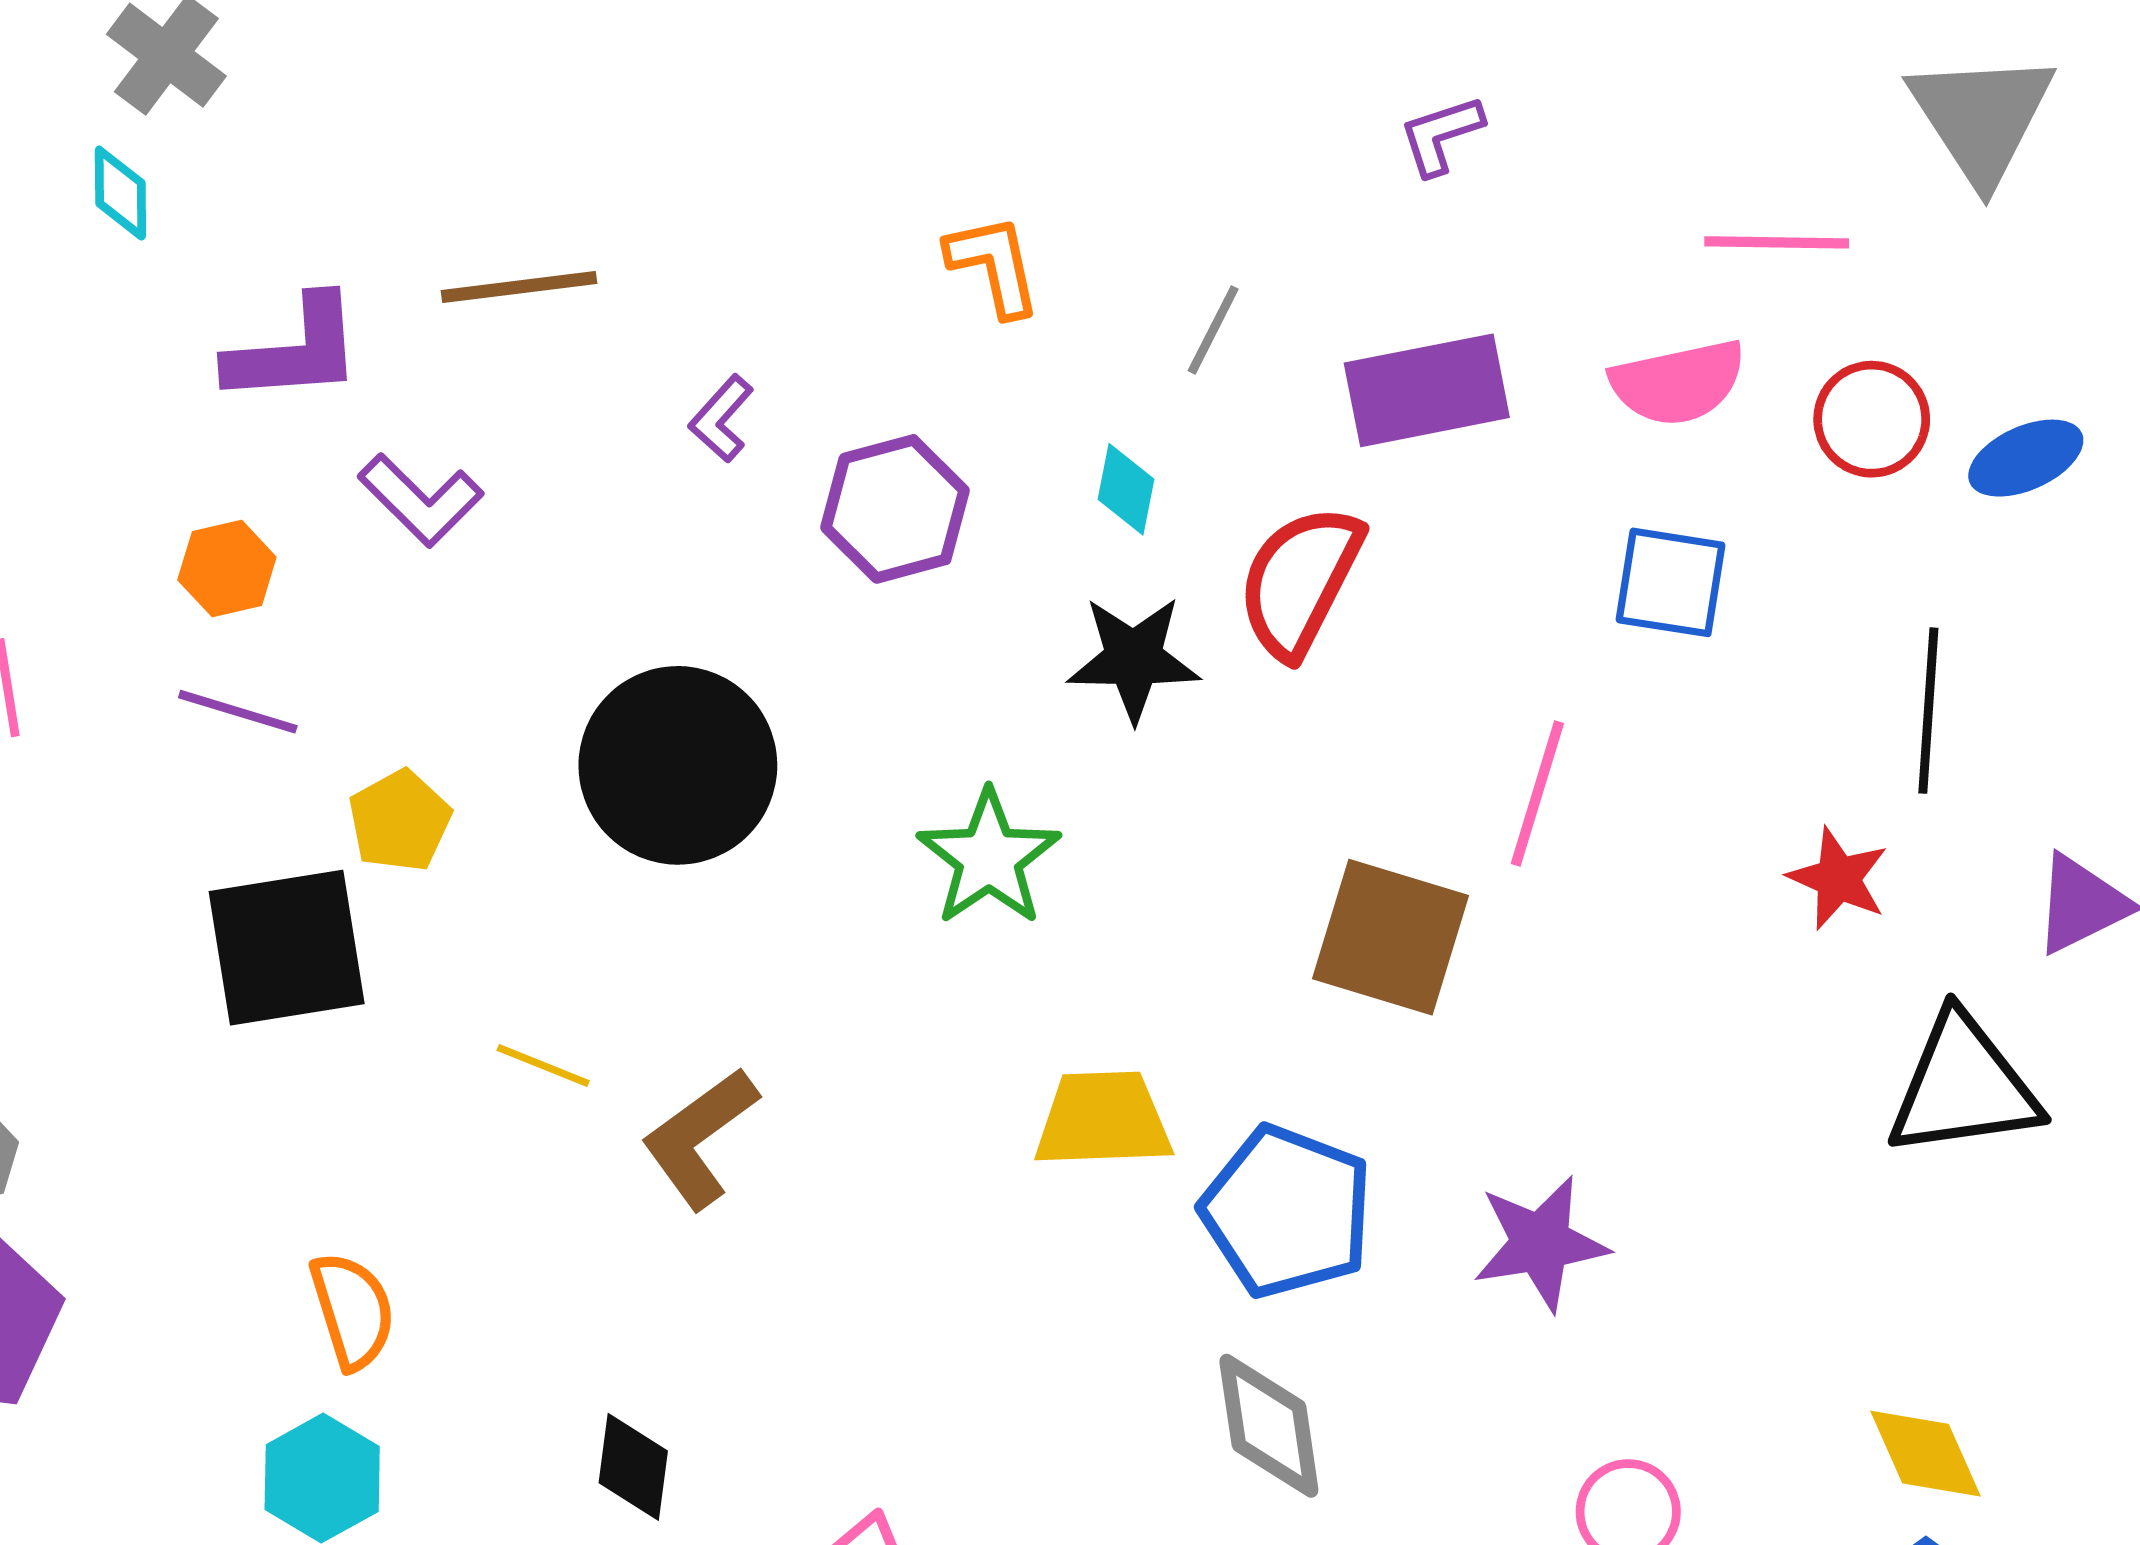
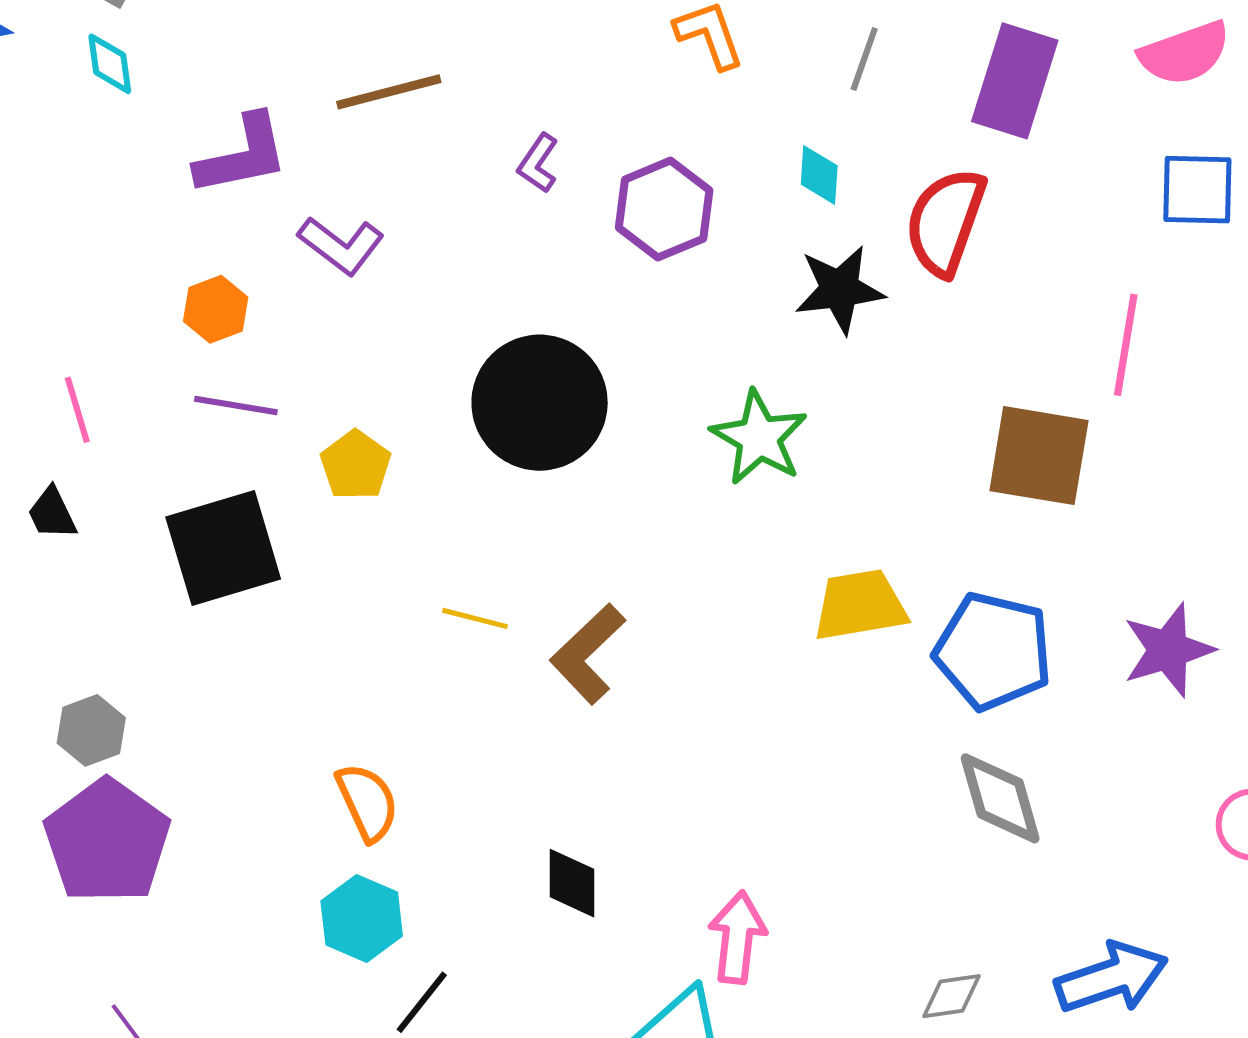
purple rectangle: (1427, 390) -> (1015, 81), turned -54
black square: (287, 948) -> (223, 548), moved

